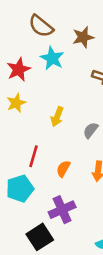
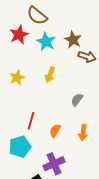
brown star: (83, 37) -> (73, 40), moved, turned -30
red star: (19, 69) -> (19, 35), moved
yellow arrow: (57, 117) -> (50, 75), moved

